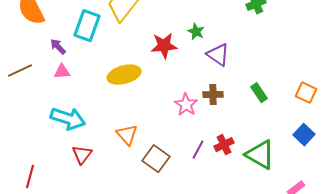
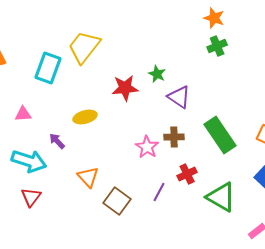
purple arrow: (58, 47) -> (57, 141), moved
yellow ellipse: (124, 75) -> (85, 117), size x0.7
green rectangle: (259, 93) -> (220, 135), size x1.8
red cross: (224, 145) -> (187, 174), moved
red triangle: (82, 155) -> (31, 197), moved

